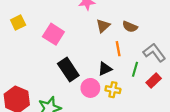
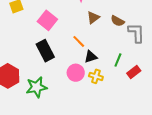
orange line: (118, 49) -> (79, 41), moved, turned -40
gray L-shape: (154, 53) -> (136, 33), moved, turned 30
black rectangle: (68, 69) -> (45, 51), moved

